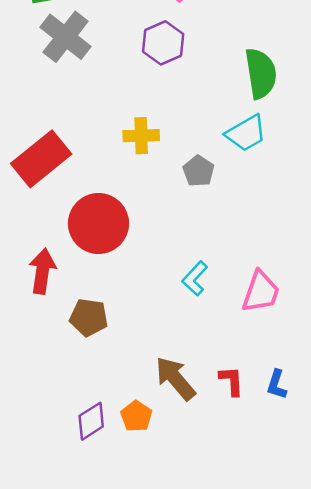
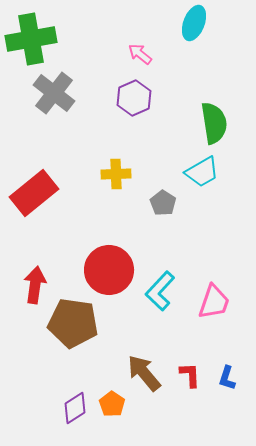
red circle: (98, 223) -> (109, 270), moved
cyan L-shape: (195, 278) -> (160, 291), size x1.4
brown pentagon: (89, 317) -> (73, 323), size x1.6

